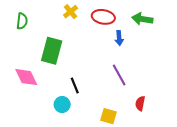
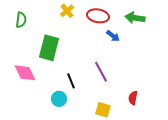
blue arrow: (119, 38) -> (113, 36), turned -48
purple line: (119, 75) -> (101, 72), moved

